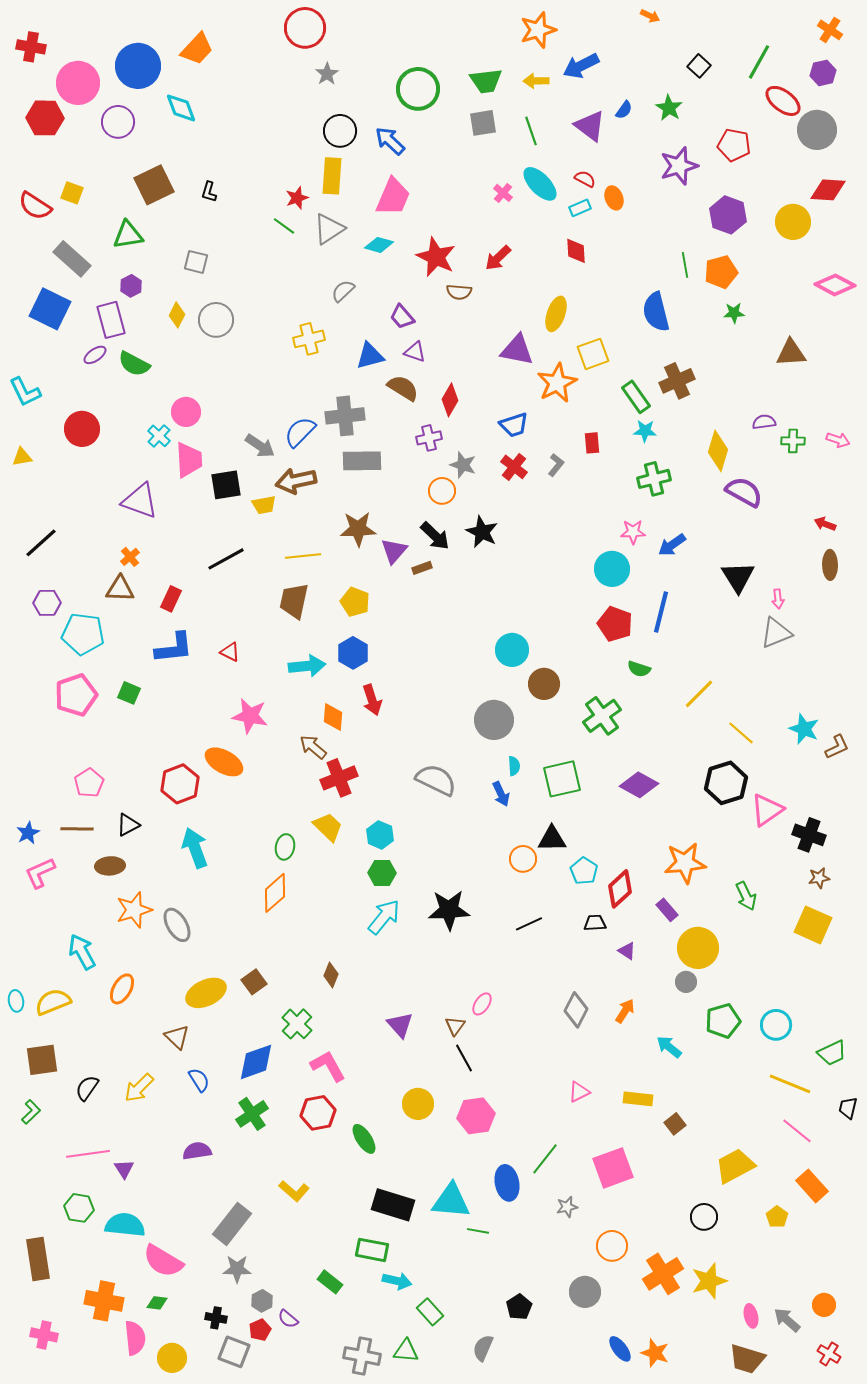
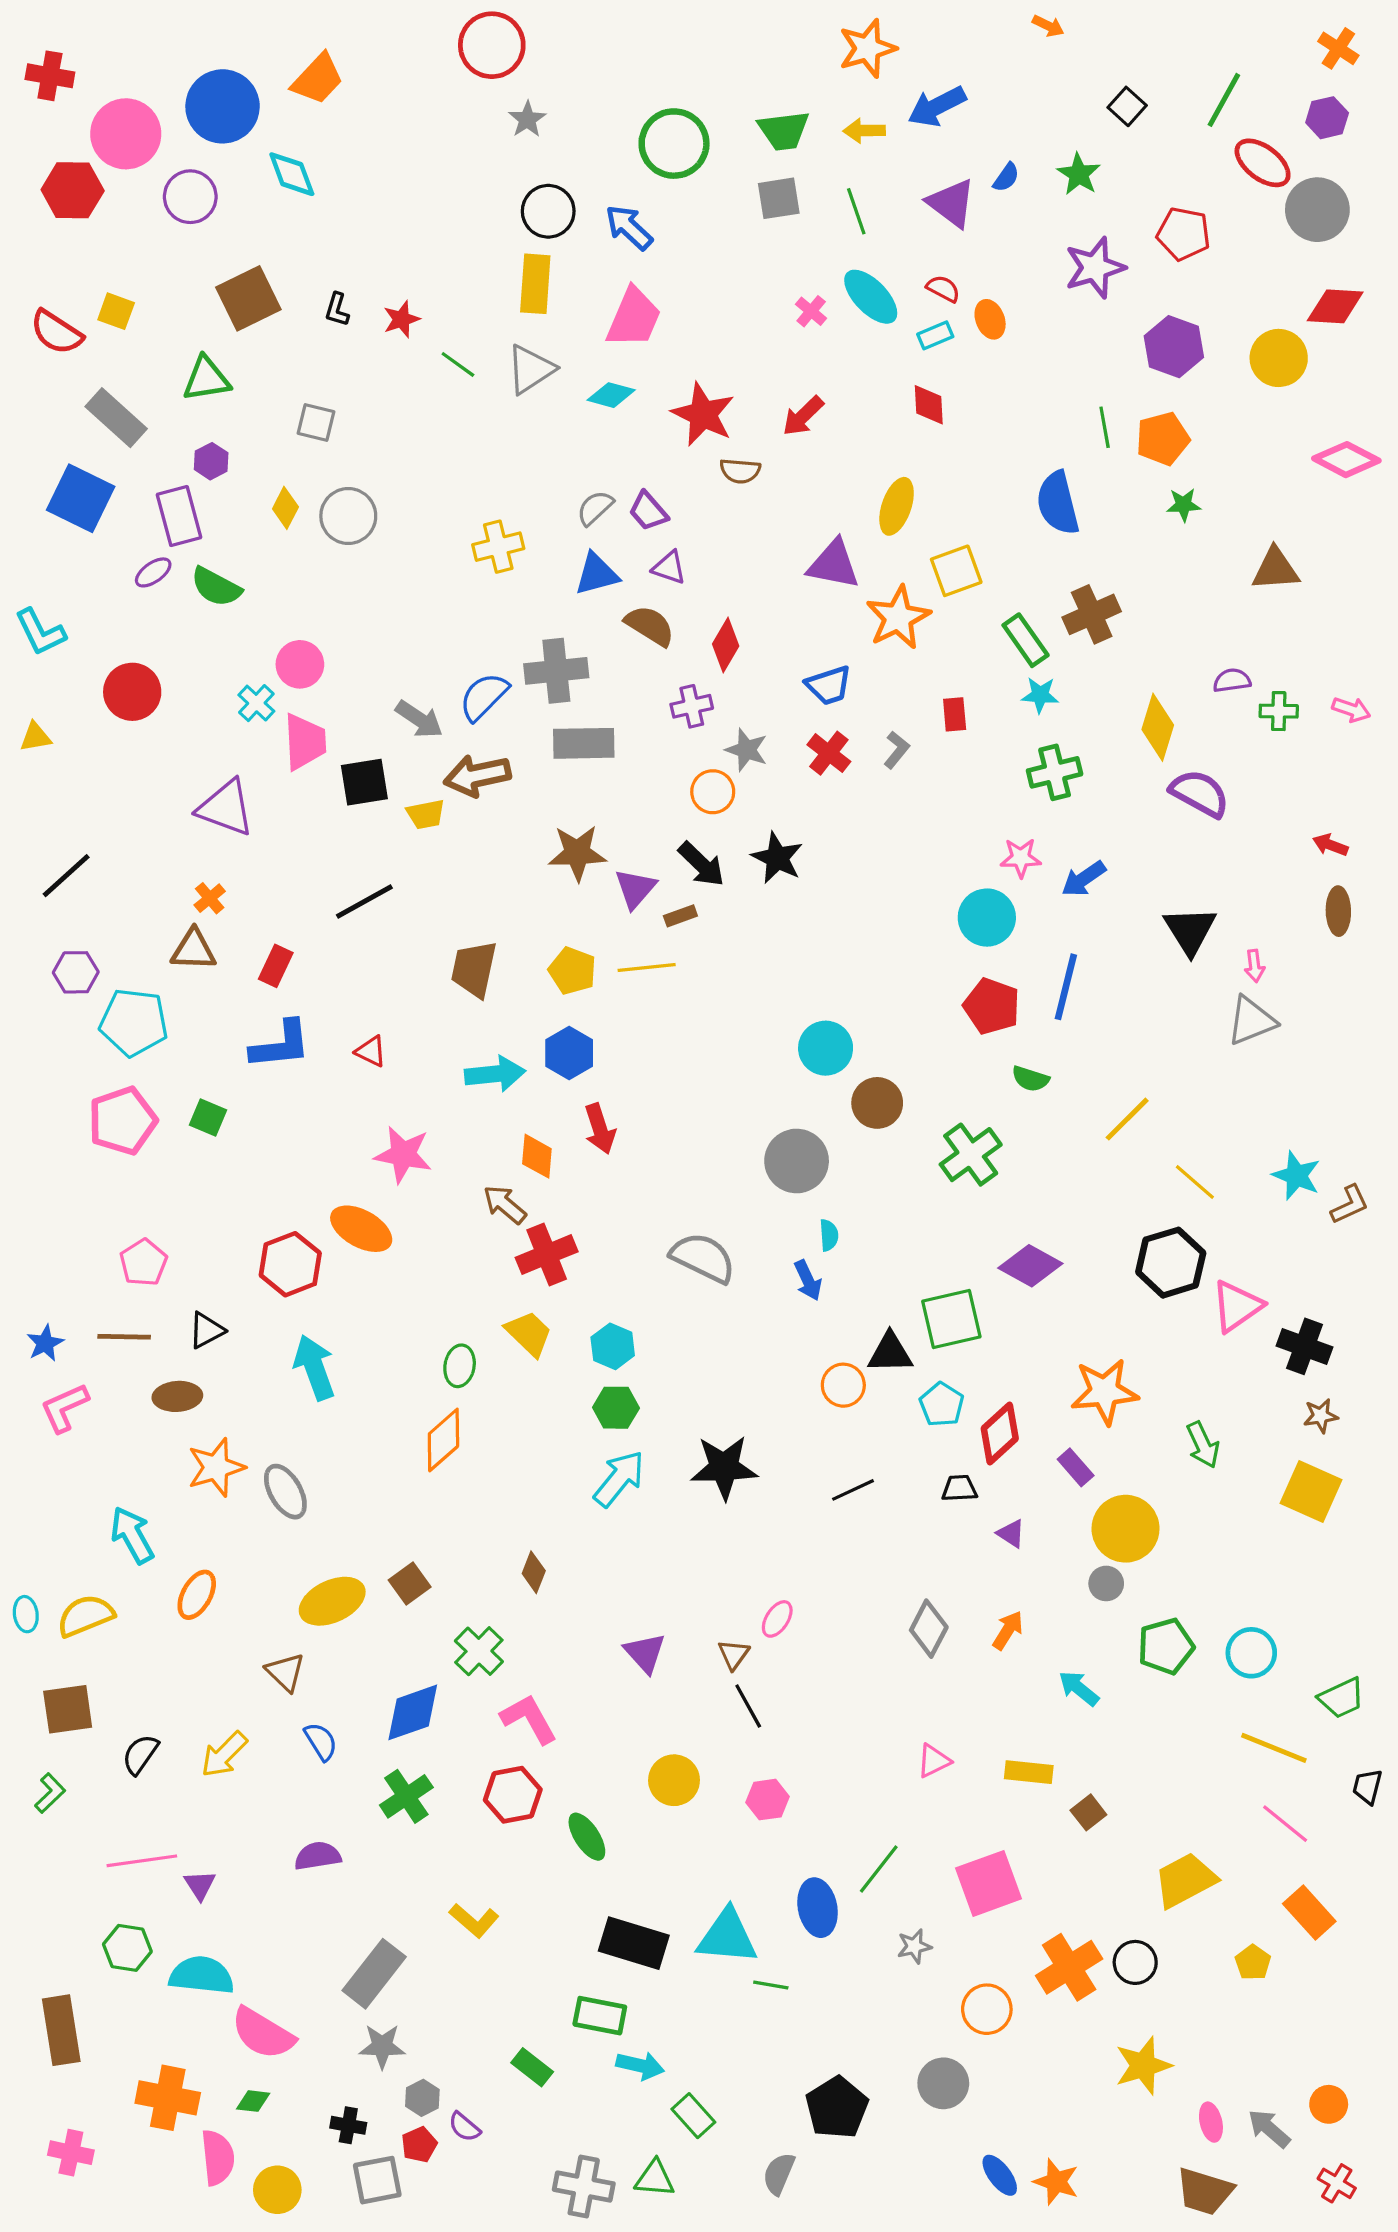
red star: (297, 198) -> (401, 319), moved
gray semicircle: (343, 291) -> (595, 508), moved
yellow line: (303, 556) -> (647, 968), moved
green square: (562, 779) -> (951, 1319), moved
pink hexagon: (476, 1116) -> (768, 1800), size x0.7
orange cross: (663, 1274) -> (1069, 1967), moved
black pentagon: (519, 1307) -> (837, 2108), size x1.5
gray square: (234, 1352) -> (377, 2180), turned -32

